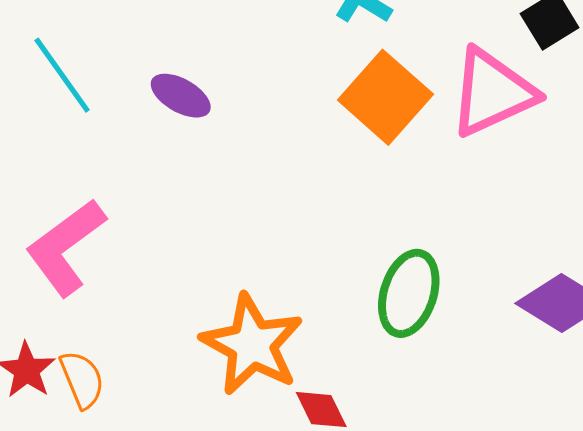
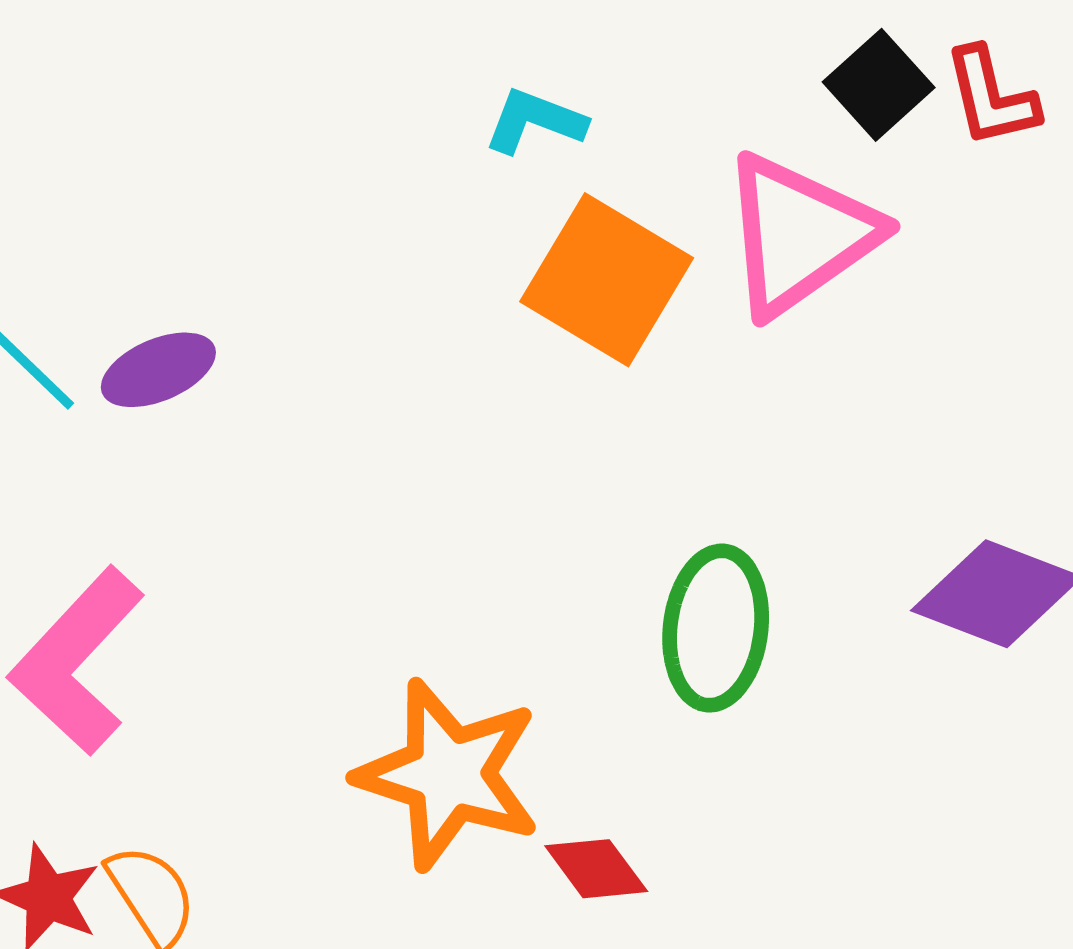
purple ellipse: (181, 96) -> (158, 370), moved, turned -42

